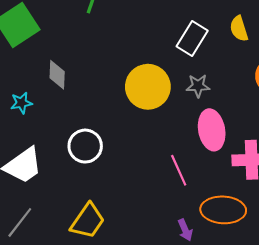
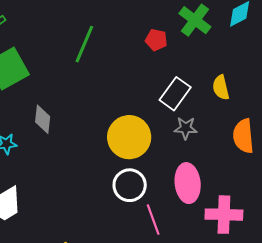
gray star: (198, 86) -> (186, 128), moved
white circle: (85, 146) -> (130, 185), moved

